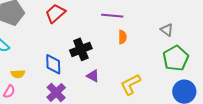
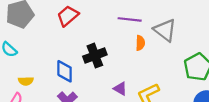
gray triangle: (167, 30) -> (165, 30), moved, size x1.6
purple triangle: (93, 76) -> (120, 89), moved

